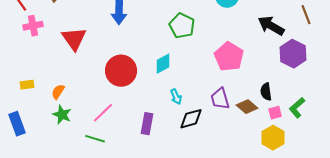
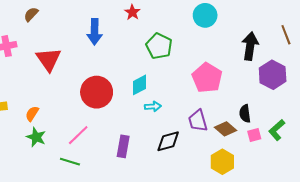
black arrow: (271, 26) -> (250, 46), turned 68
cyan arrow: (176, 97) -> (153, 106), moved, turned -70
yellow hexagon: (273, 138) -> (222, 162), moved

